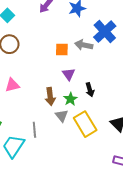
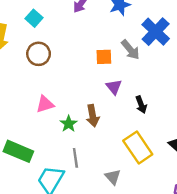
gray arrow: (84, 45) -> (130, 50), turned -138
green star: (70, 99) -> (69, 124), moved
gray triangle: (62, 116) -> (113, 177), moved

